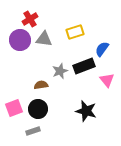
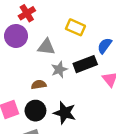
yellow rectangle: (75, 32) -> (75, 27), turned 42
gray triangle: (44, 39) -> (46, 47), moved
black star: (86, 111) -> (65, 113), moved

